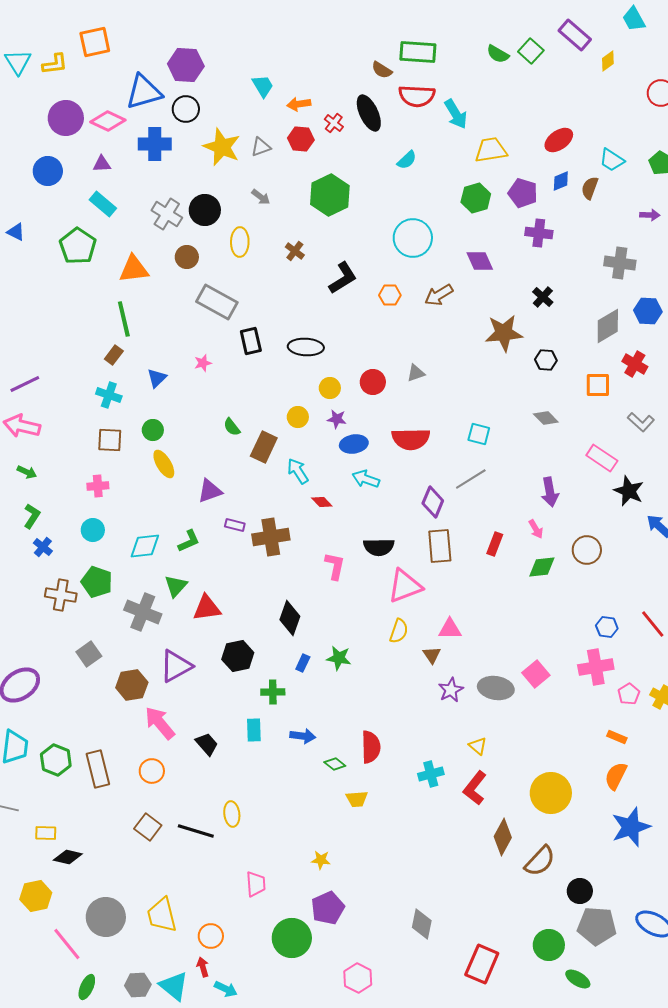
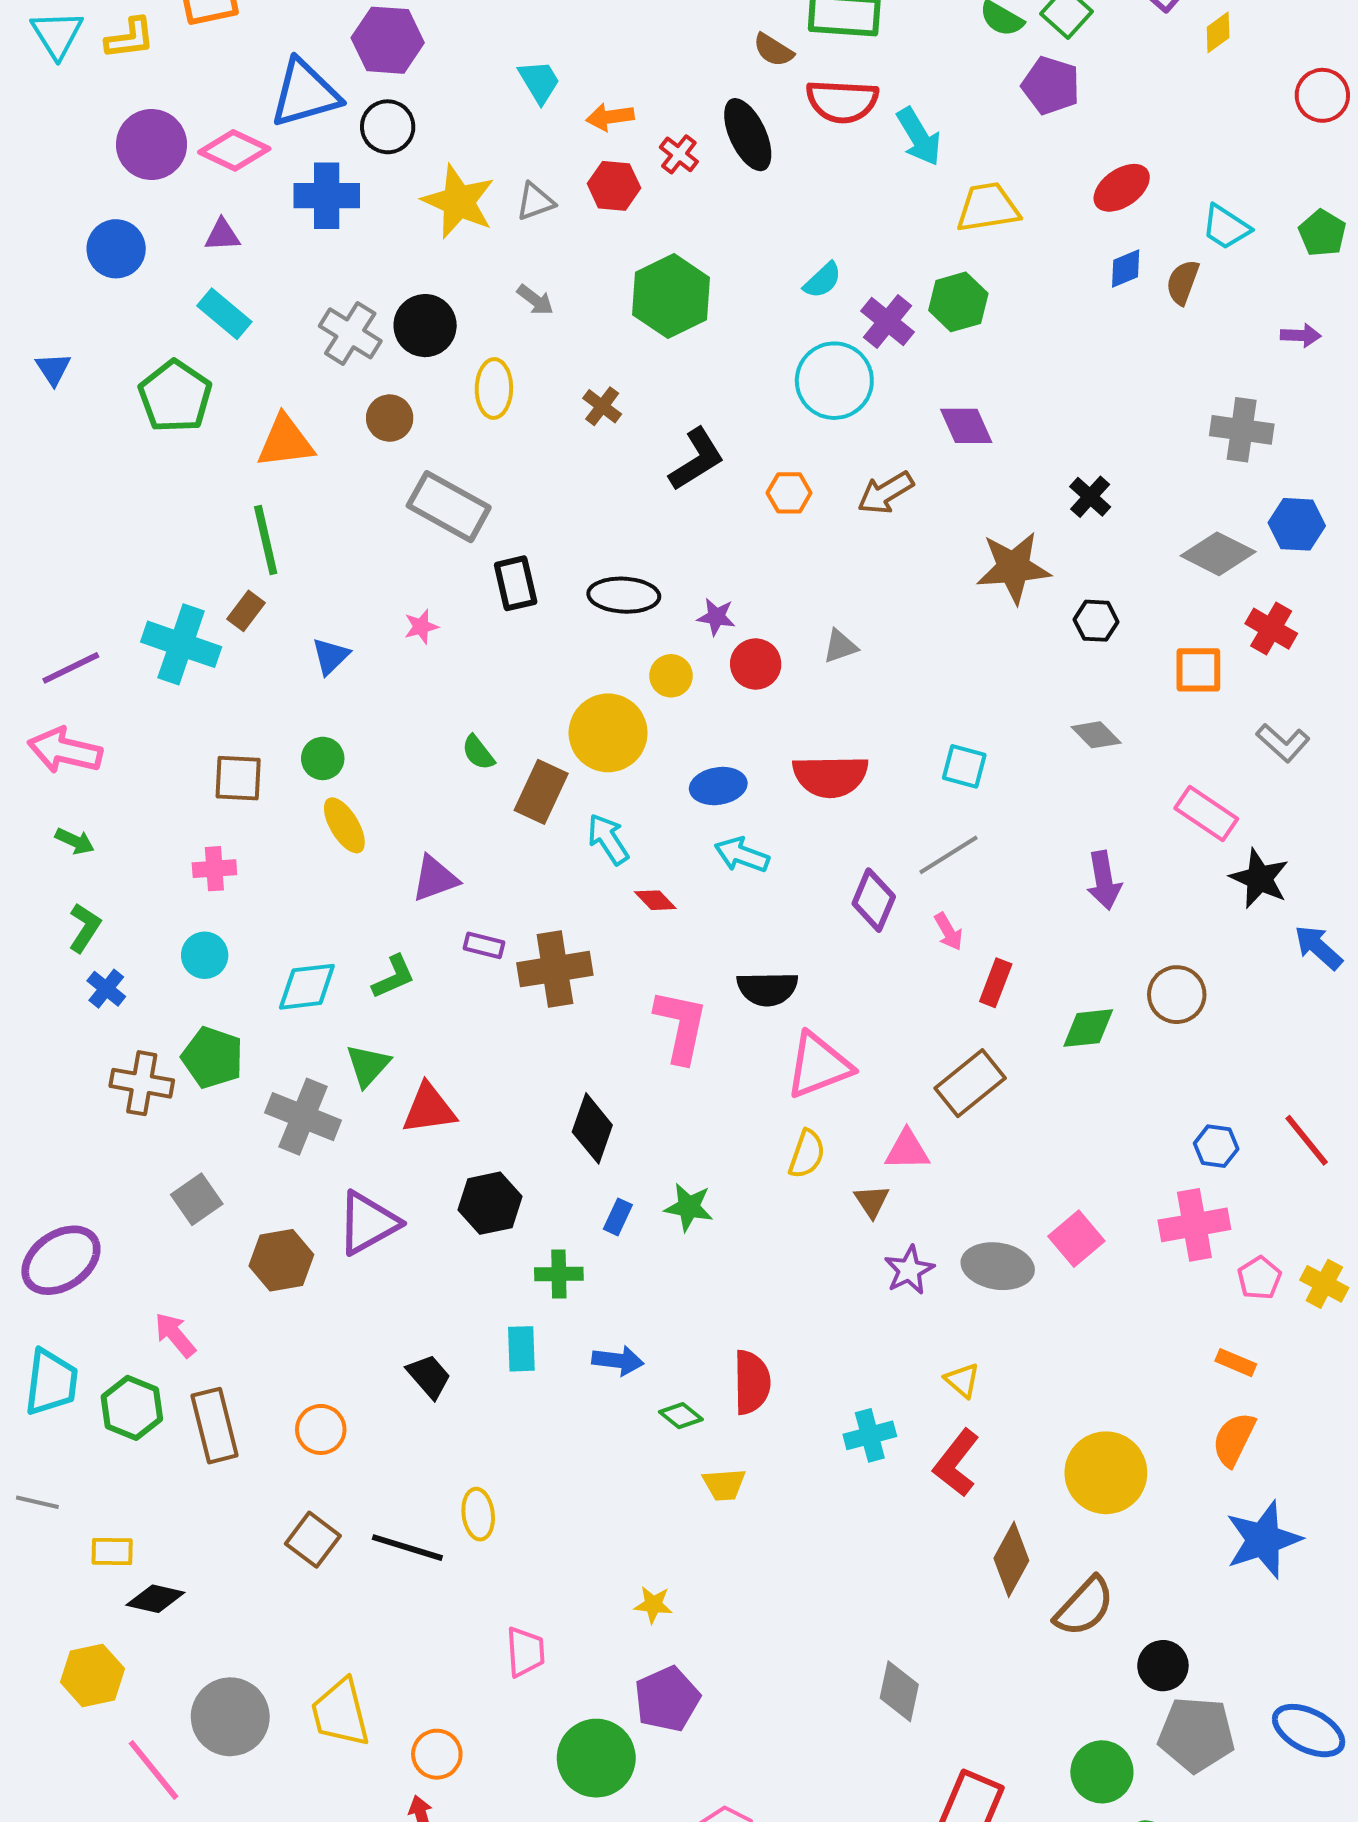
cyan semicircle: (407, 160) -> (823, 280), moved
purple pentagon: (523, 193) -> (1051, 85), moved
blue triangle: (16, 232) -> (53, 369), turned 30
purple cross: (539, 233) -> (887, 322), moved, turned 32
gray diamond: (608, 326) -> (1218, 554), turned 57
cyan cross: (109, 395) -> (181, 644), moved, size x1.5
yellow circle: (298, 417) -> (608, 733), size x1.8
purple star: (337, 419) -> (716, 617), moved
pink arrow: (536, 529) -> (948, 932), moved
brown rectangle: (440, 546) -> (970, 1083), moved, turned 56
pink L-shape: (335, 566) -> (681, 1026), size x1.4
pink arrow: (160, 723) -> (175, 1335), moved, size x0.7
gray diamond: (422, 924) -> (899, 1691), moved

